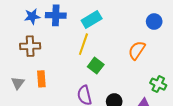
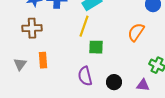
green square: (96, 66) -> (96, 47), turned -35

